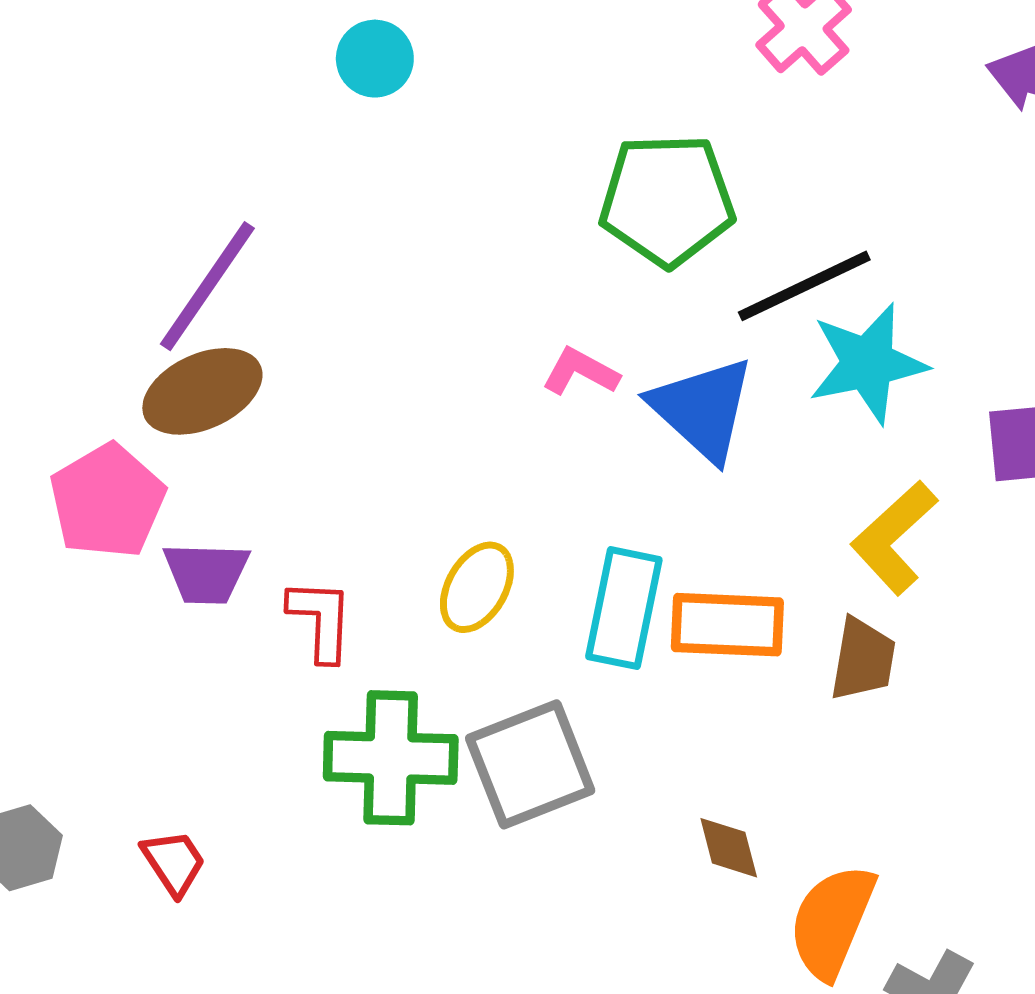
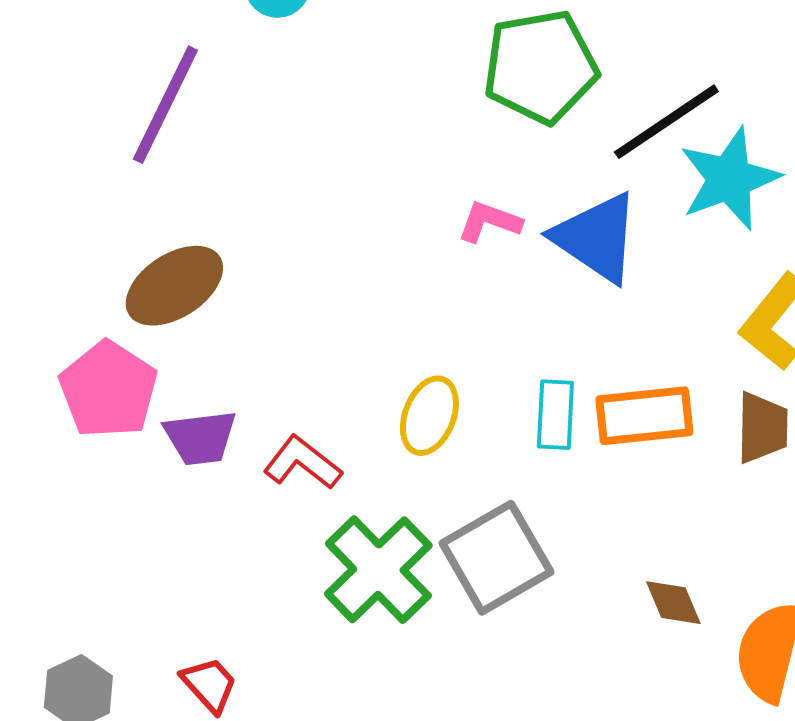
purple line: (207, 286) -> (165, 105), moved
cyan rectangle: (624, 608) -> (555, 415), size x0.7
red L-shape: (321, 620) -> (302, 463), turned -46
green cross: (391, 758) -> (378, 570), turned -37

